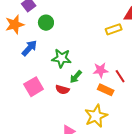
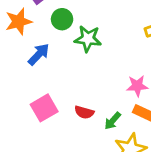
green star: (62, 58) -> (88, 39), moved
green arrow: (76, 77) -> (113, 121), moved

